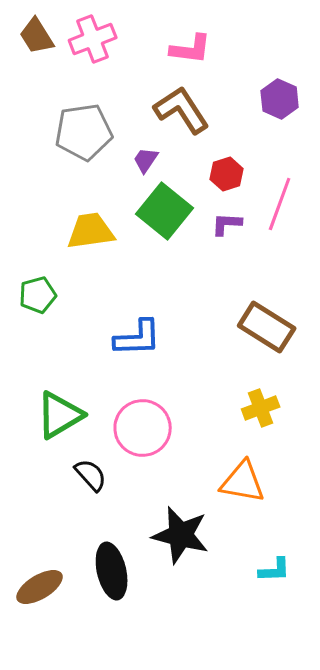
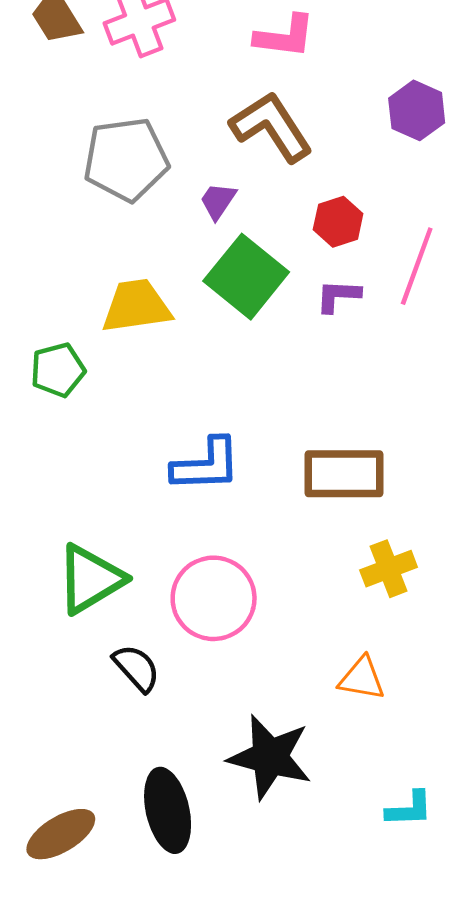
green pentagon: (38, 295) -> (58, 370), moved
brown rectangle: (267, 327) -> (344, 474), moved, turned -32
orange triangle: (243, 482) -> (362, 678), size x0.7

